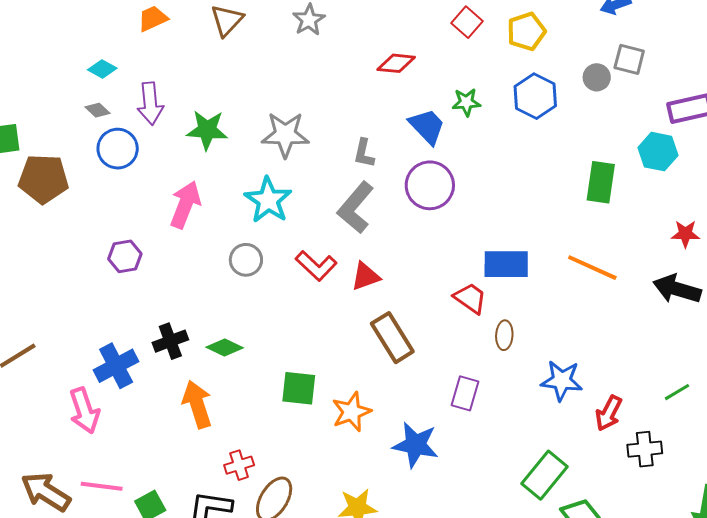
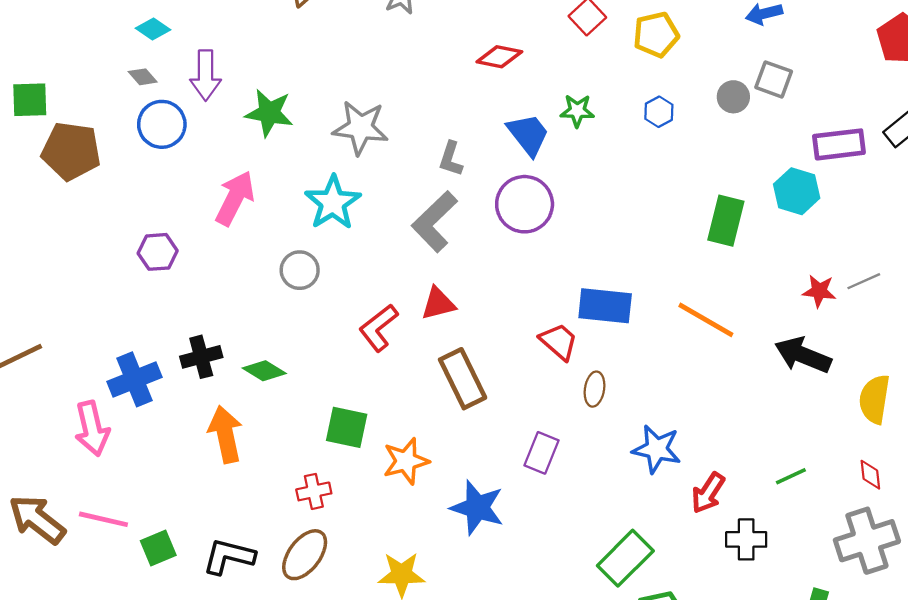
blue hexagon: (535, 96) -> (659, 112), size x0.6
red L-shape: (316, 266) -> (379, 328), moved, turned 93
red cross: (239, 465) -> (314, 491), moved

